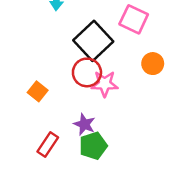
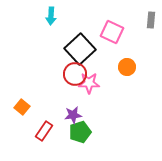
orange square: (38, 91) -> (22, 107), moved
purple star: (84, 124) -> (73, 115), turned -30

